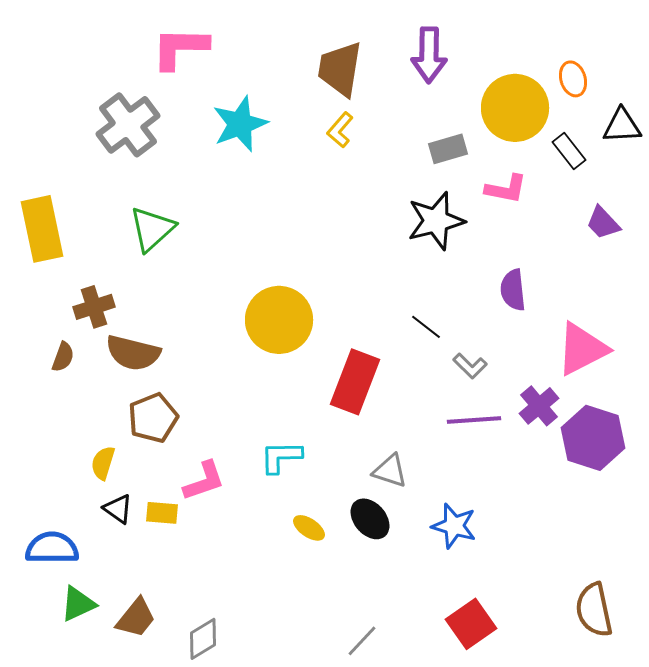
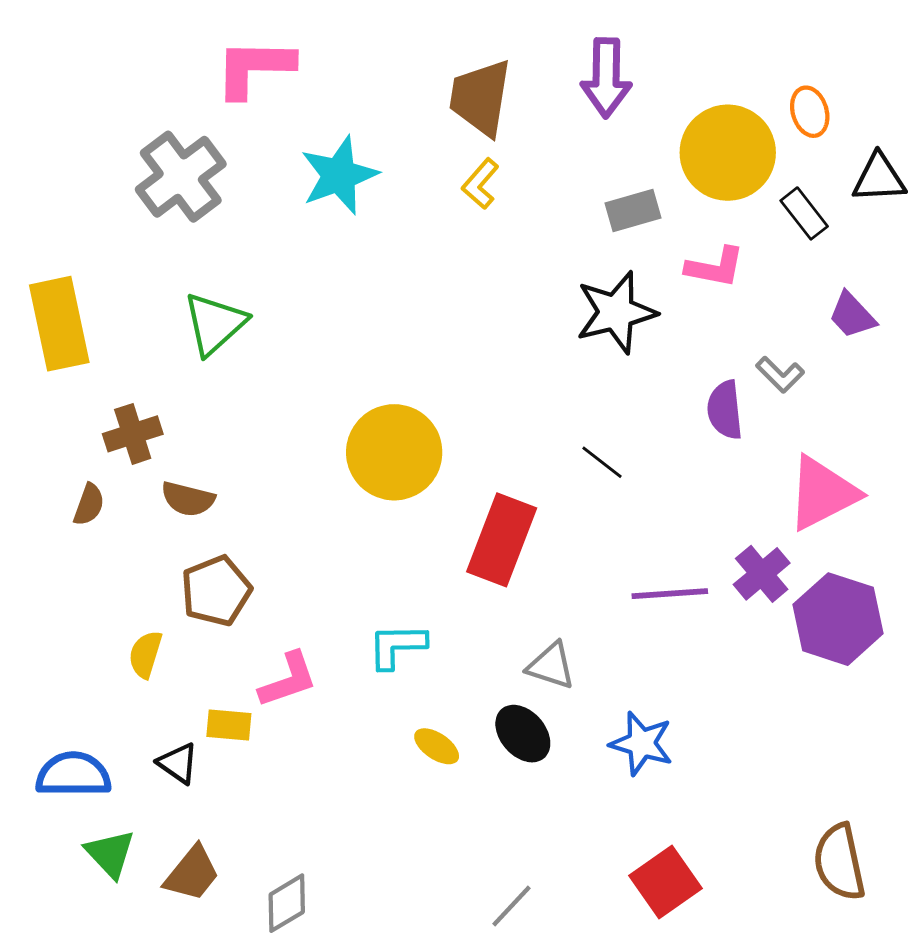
brown semicircle: (133, 353) -> (188, 499), size x0.7
gray L-shape: (470, 366) -> (780, 375), moved
black triangle: (118, 509) -> (178, 763), moved
green triangle: (78, 604) -> (110, 854), turned -48

